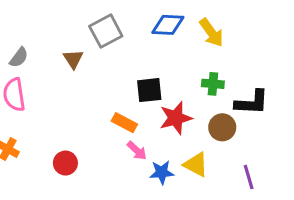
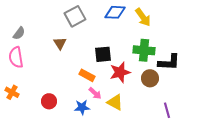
brown triangle: (73, 59) -> (60, 43), moved
green cross: (213, 84) -> (144, 50), size x1.5
yellow triangle: (196, 165) -> (115, 102), moved
blue star: (162, 172) -> (82, 107), moved

